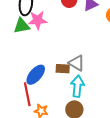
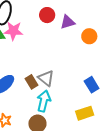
brown rectangle: (63, 69) -> (32, 82), turned 48

